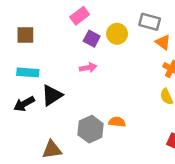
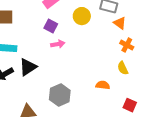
purple square: (92, 39) -> (51, 26), moved
orange semicircle: (117, 122) -> (103, 85), moved

